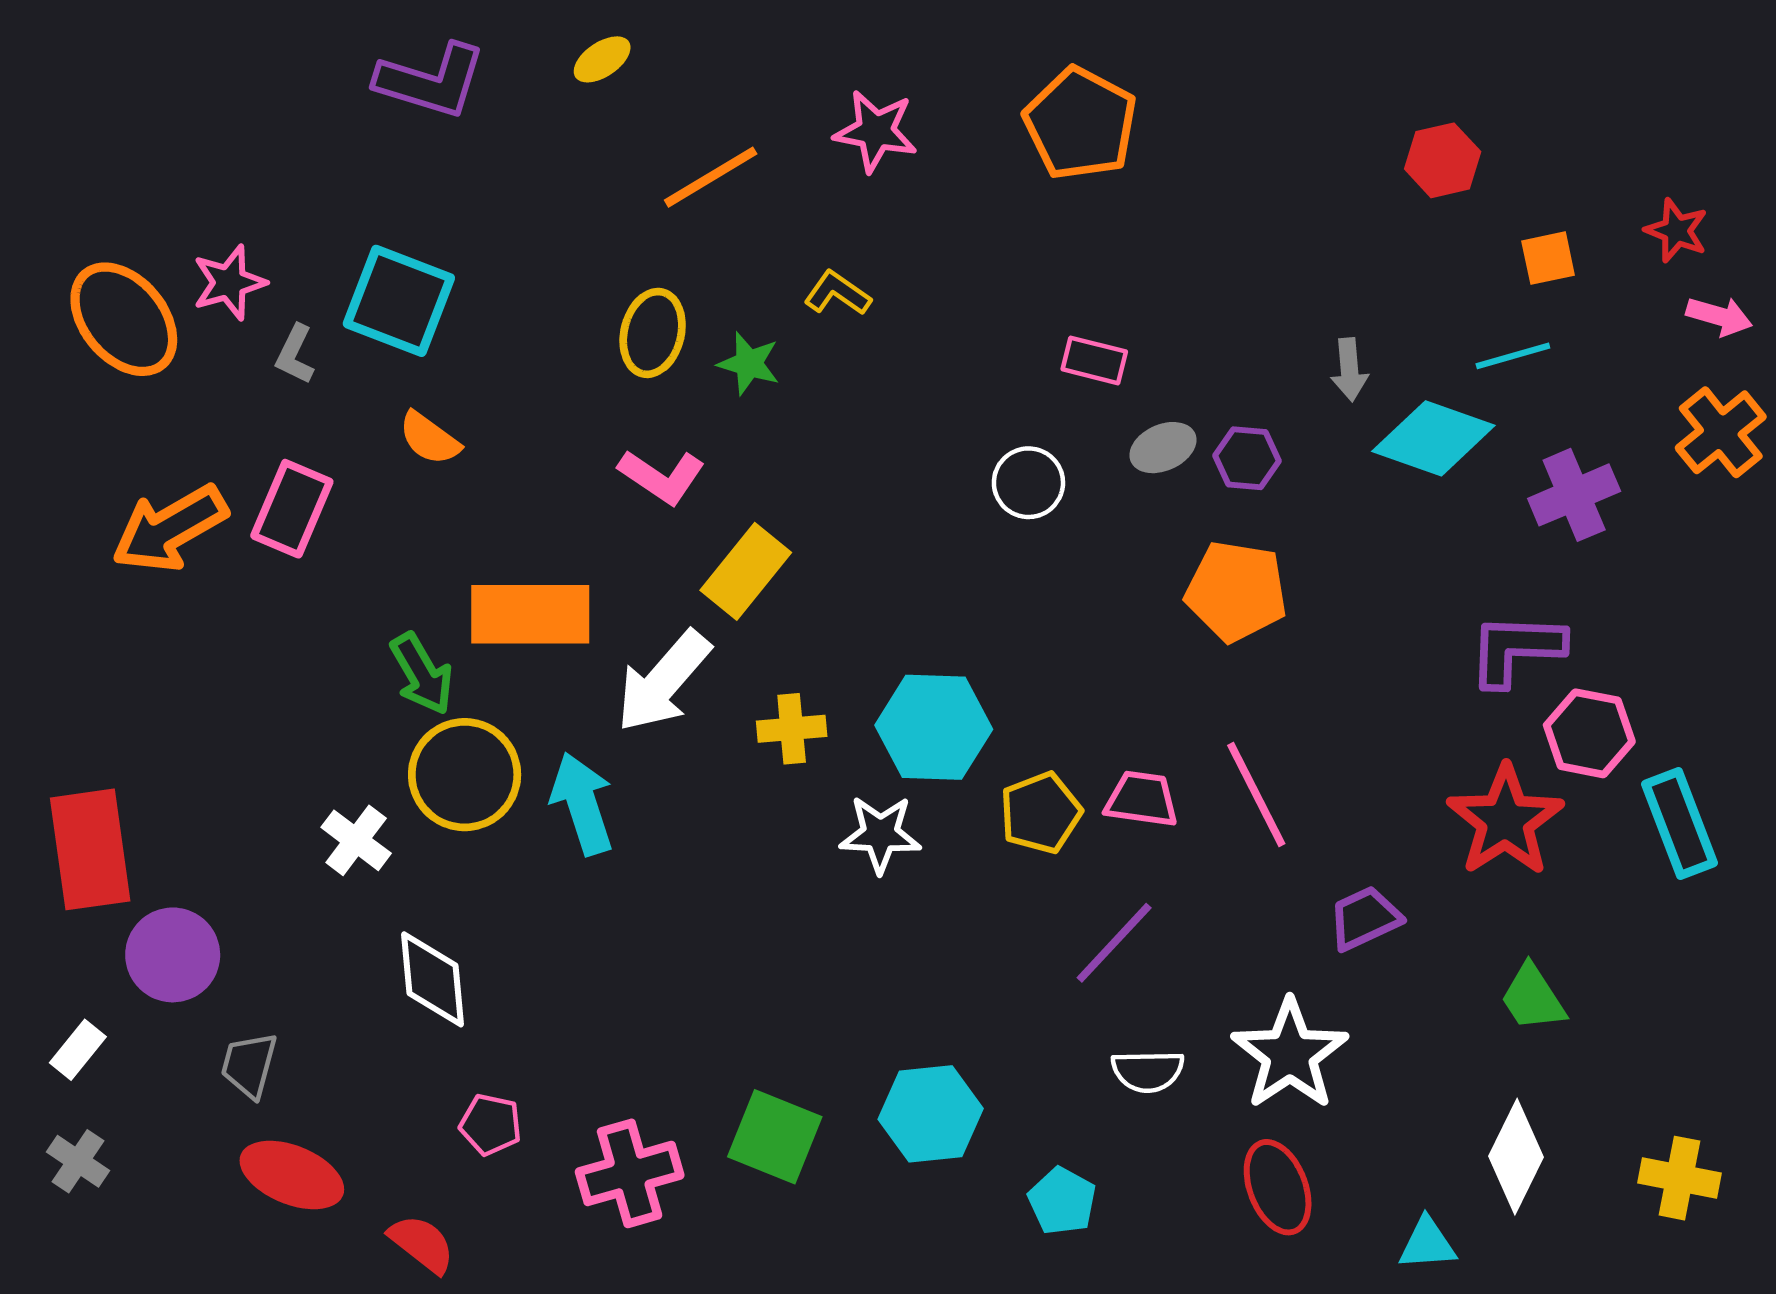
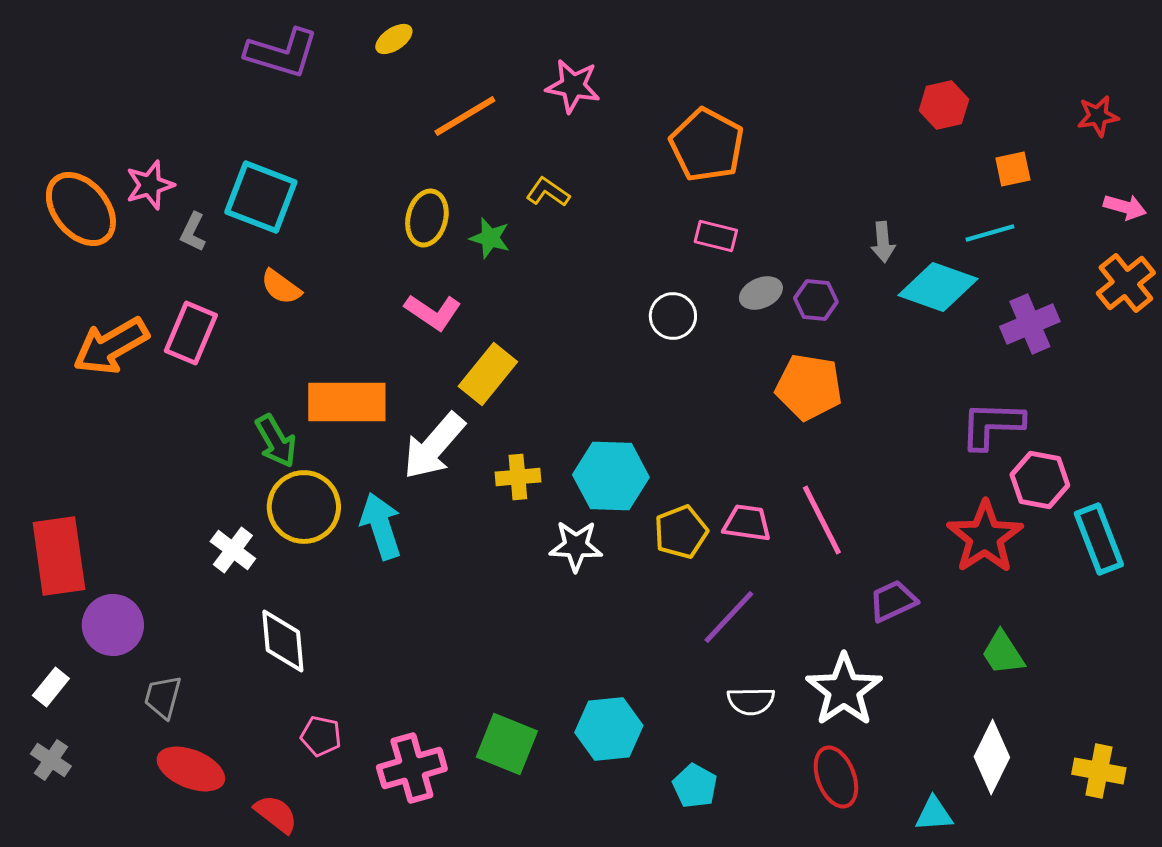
orange pentagon: (1080, 124) -> (707, 145), moved
red star: (1676, 231) -> (1098, 116), moved, turned -30

